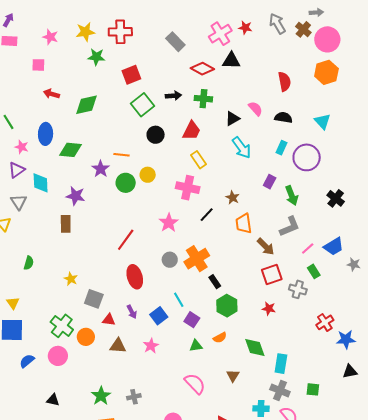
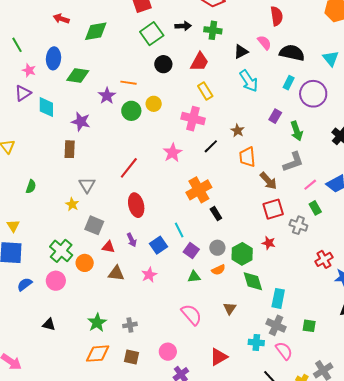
red semicircle: (284, 82) -> (277, 16), moved
black semicircle: (283, 118) -> (292, 53), size x1.4
gray triangle: (19, 202) -> (87, 185), moved
gray circle: (170, 260) -> (217, 248), moved
green hexagon: (227, 306) -> (242, 254), moved

